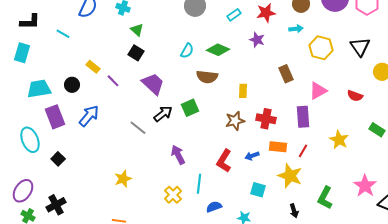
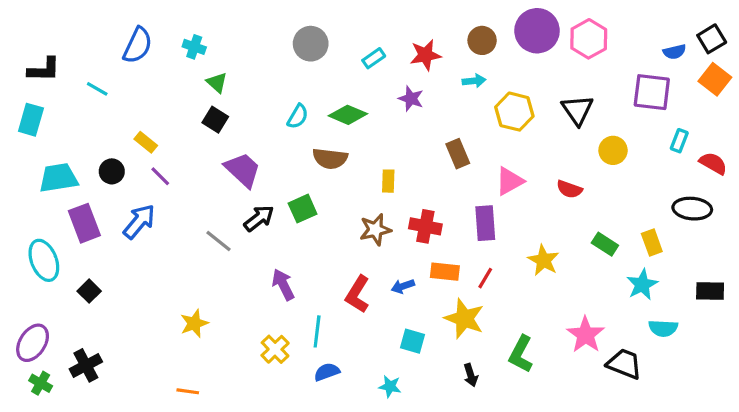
purple line: (113, 81) -> (160, 176), moved
blue semicircle: (214, 207) -> (327, 372), moved

